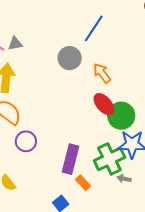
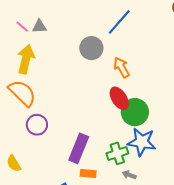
green cross: (109, 159) -> (117, 153), size x0.7
orange rectangle: (83, 183) -> (88, 173), turned -49

